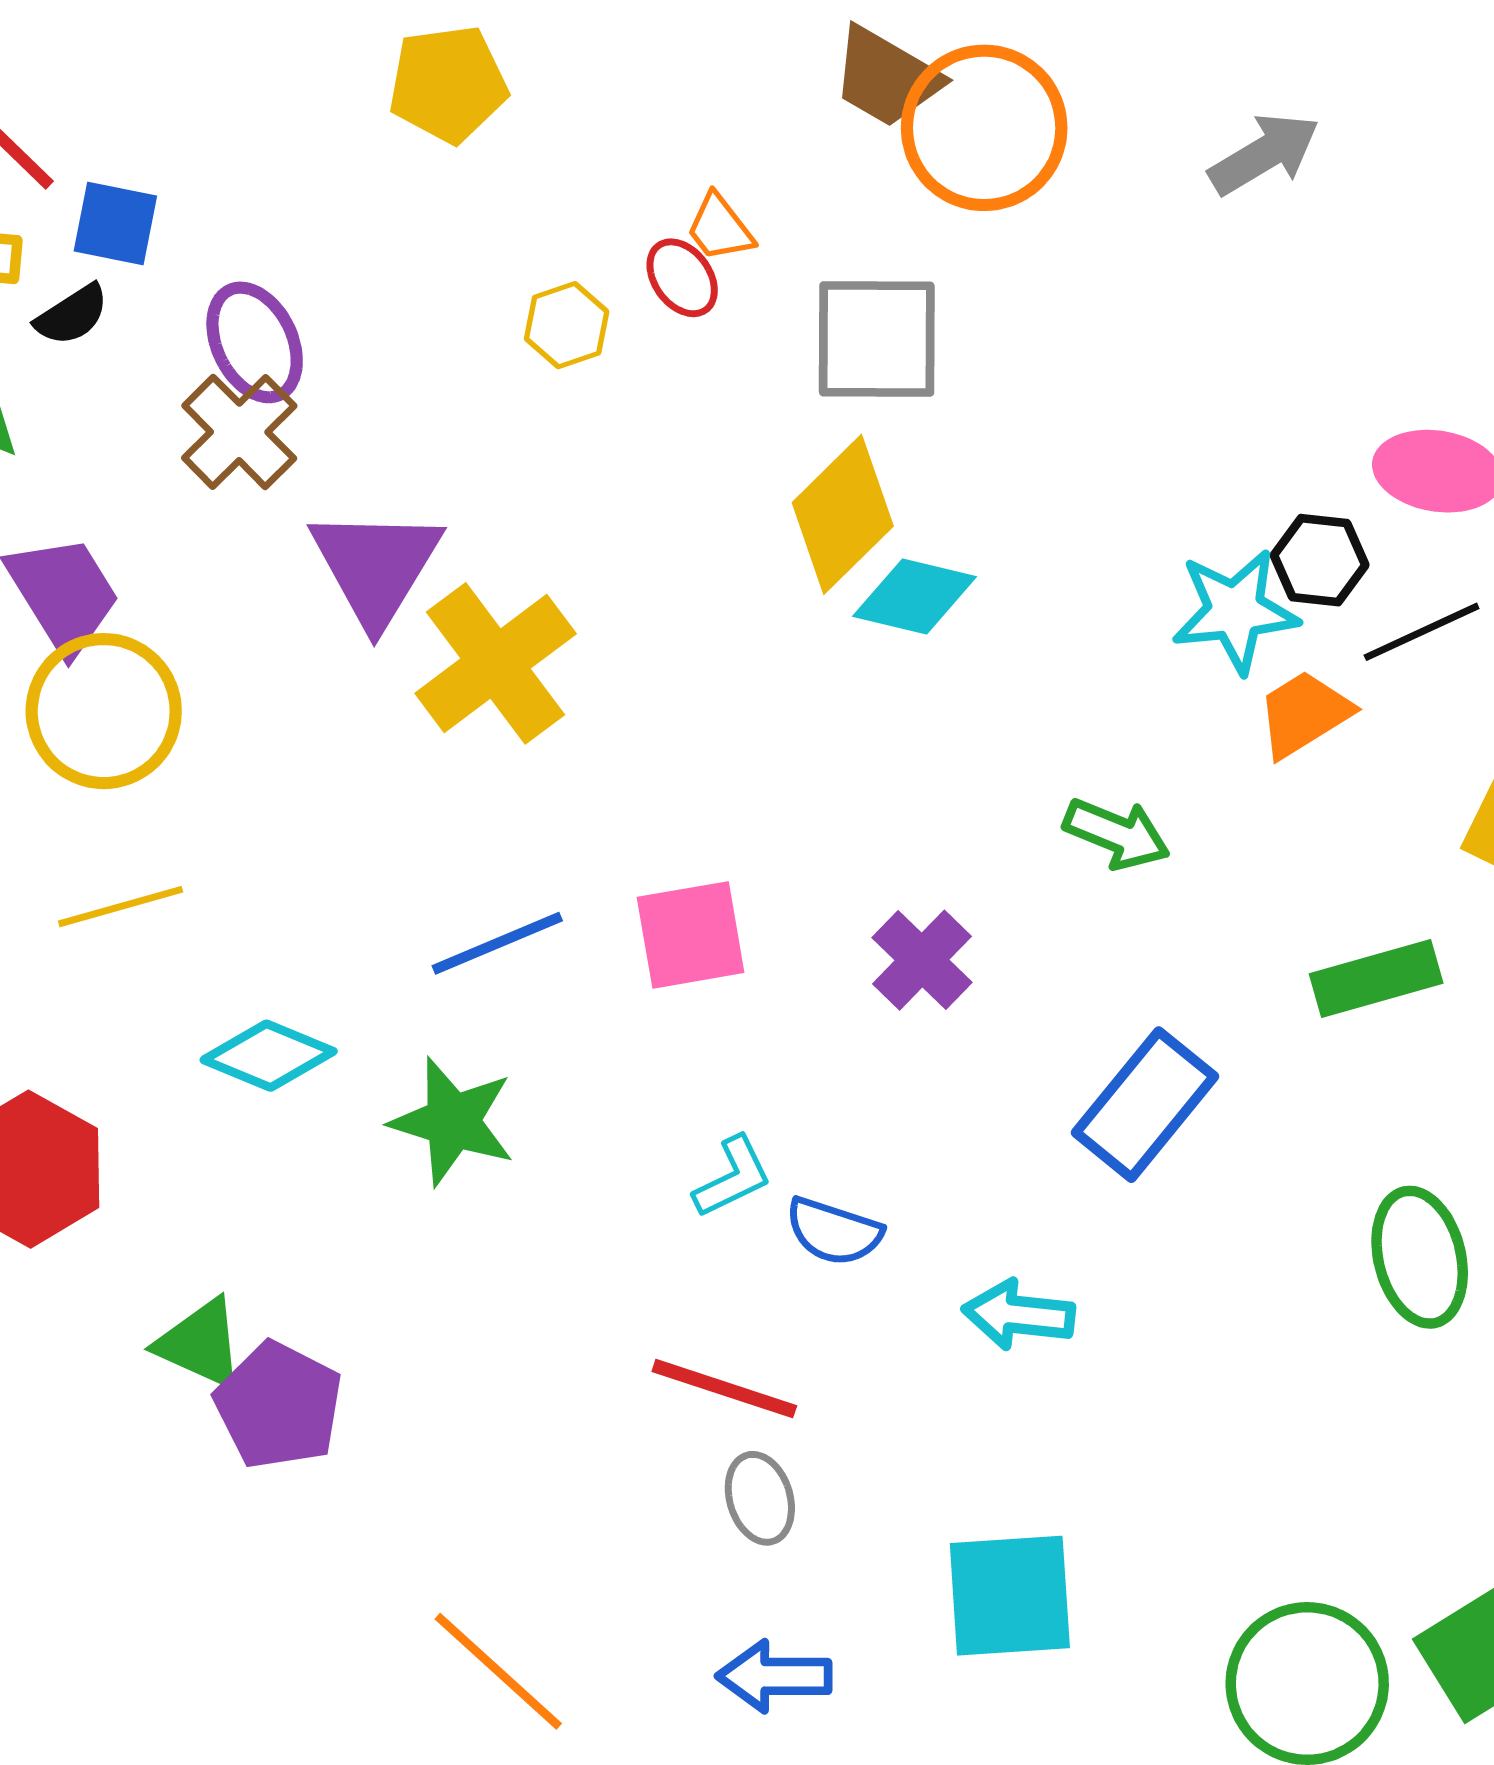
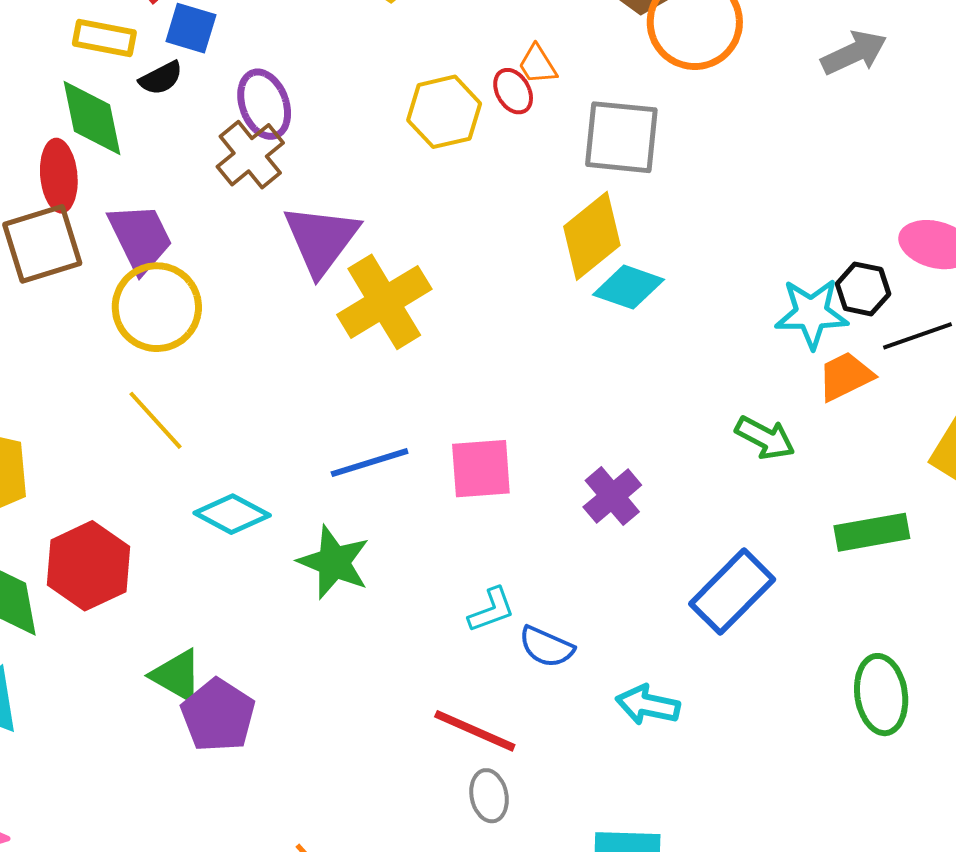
yellow hexagon: (567, 325) -> (444, 112), size x1.5
green arrow: (1117, 834) -> (765, 438), moved
yellow line: (121, 907) -> (156, 420), turned 58

